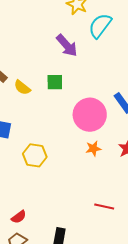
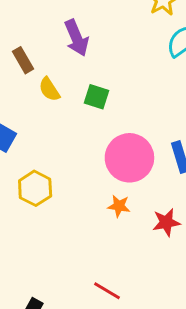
purple arrow: (67, 45) -> (77, 38), moved

